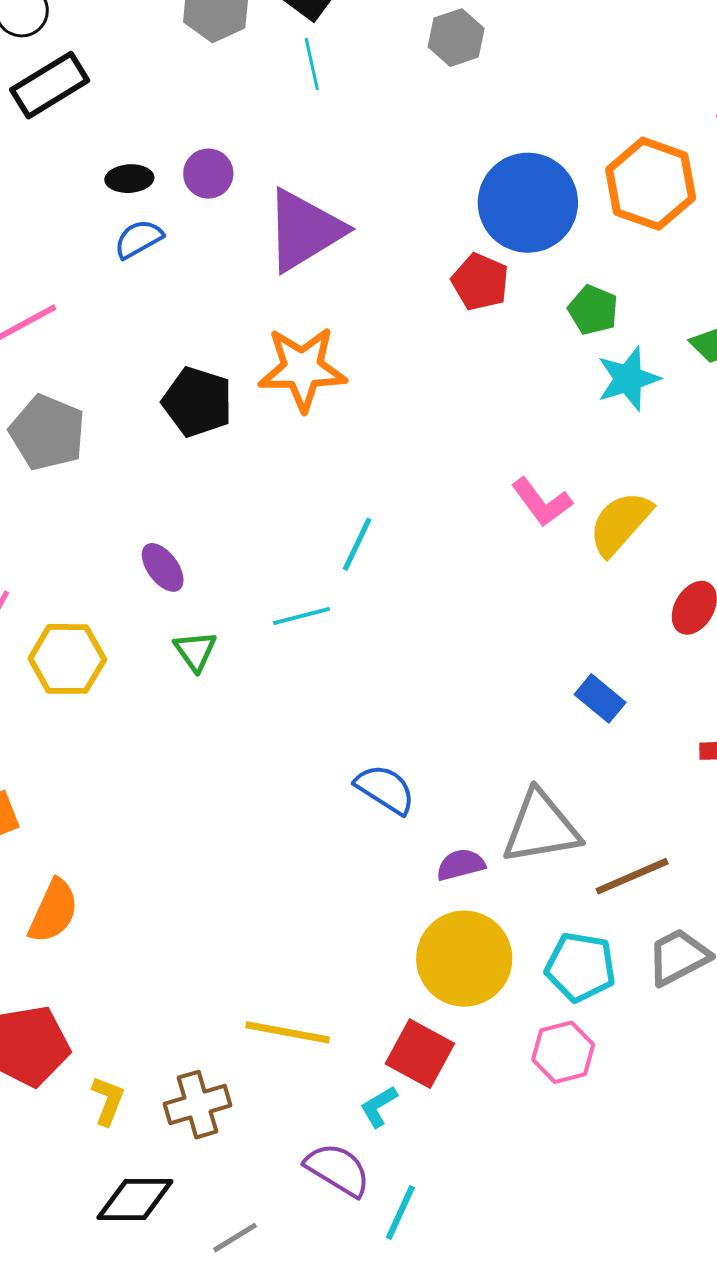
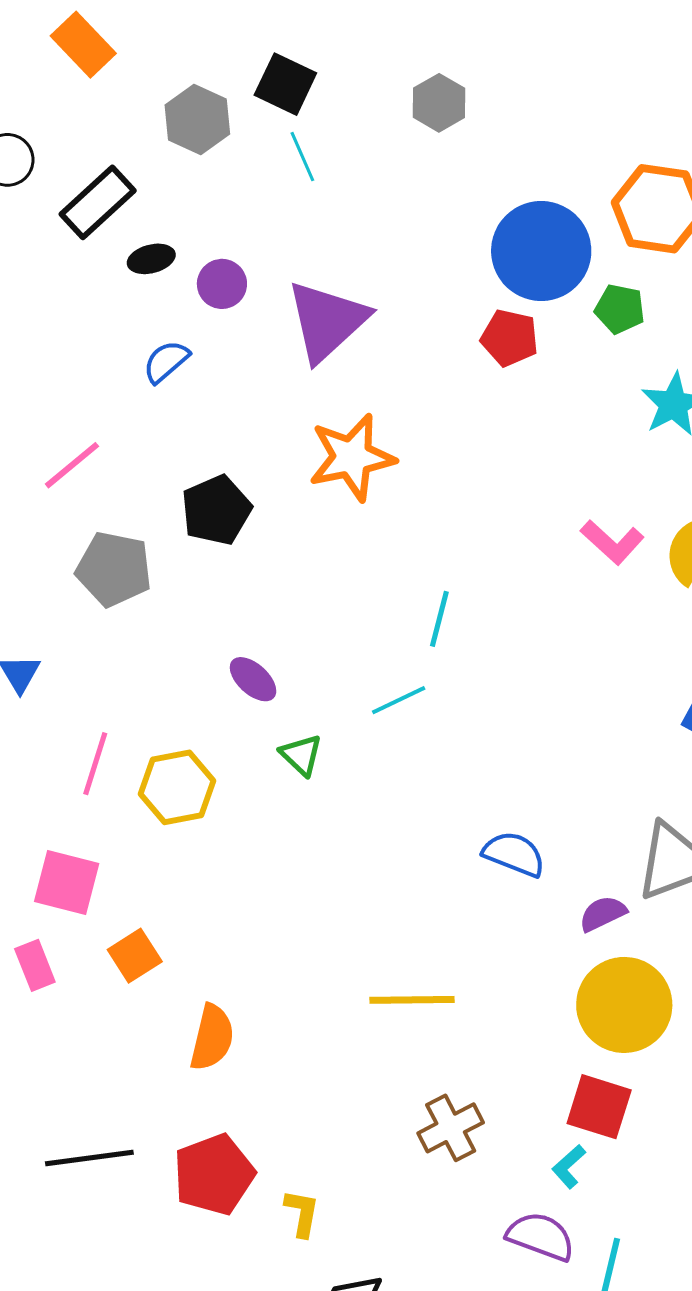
black rectangle: (50, 85) -> (98, 202), moved
black ellipse: (129, 179) -> (151, 259), moved
green pentagon: (593, 310) -> (620, 309), moved
black pentagon: (197, 402) -> (216, 510), moved, turned -30
yellow line: (288, 1032) -> (412, 1000), moved
brown cross: (197, 1105) -> (451, 1128), moved

